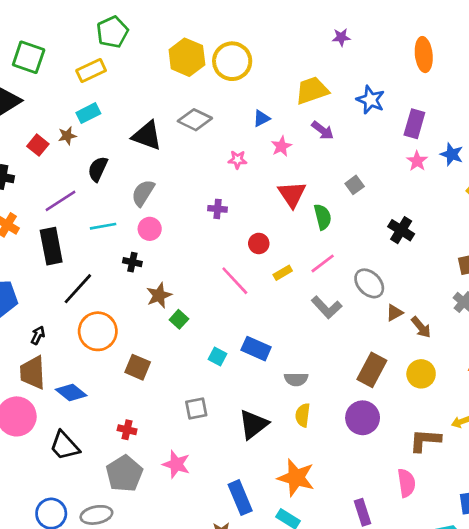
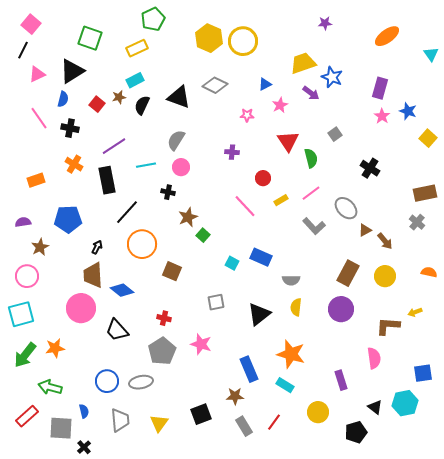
orange ellipse: (424, 55) -> (387, 36), turned 60
blue star: (371, 100) -> (332, 77), moved
black semicircle: (98, 169) -> (142, 105), moved

